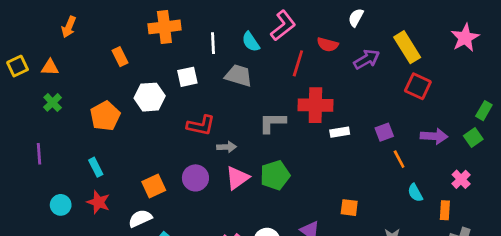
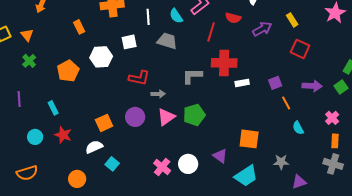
yellow rectangle: (407, 47) -> (292, 20), size x0.6
orange triangle: (50, 67) -> (27, 35), turned 48
cyan rectangle: (96, 167) -> (53, 108), moved
orange square: (349, 208) -> (249, 139), size x1.5
orange rectangle: (445, 210) -> (335, 141), moved

